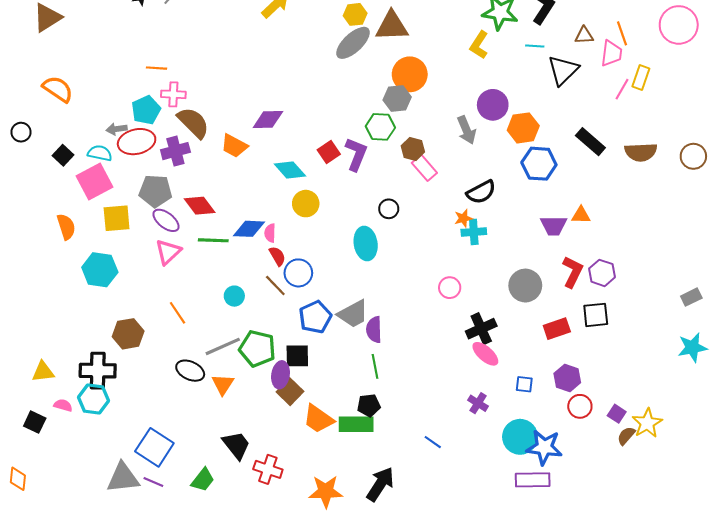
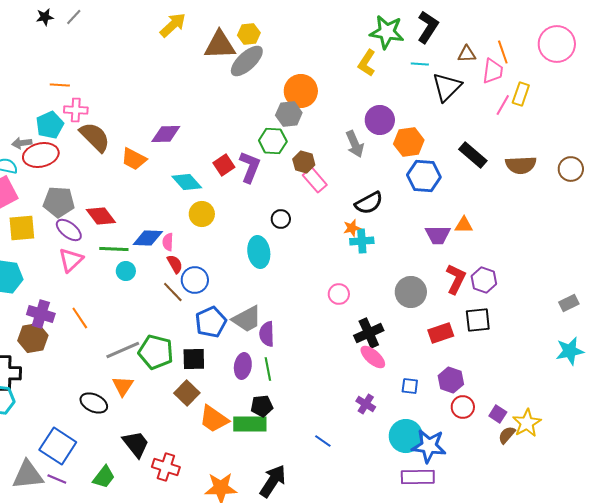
brown triangle: (392, 26) -> (220, 45), moved
purple cross: (175, 151) -> (41, 314), moved, turned 32
cyan circle: (234, 296) -> (126, 271), moved
black ellipse: (190, 371) -> (94, 403), moved
purple ellipse: (281, 375) -> (243, 366), moved

